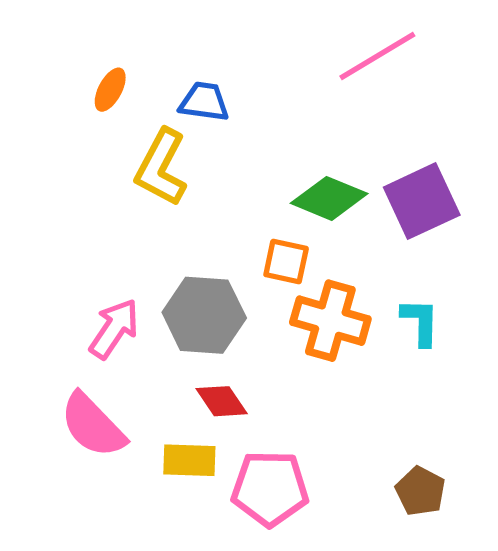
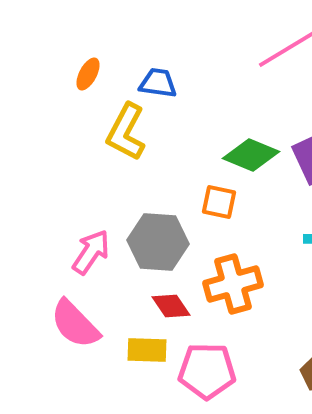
orange cross: (330, 321) -> (233, 284), moved, turned -32

